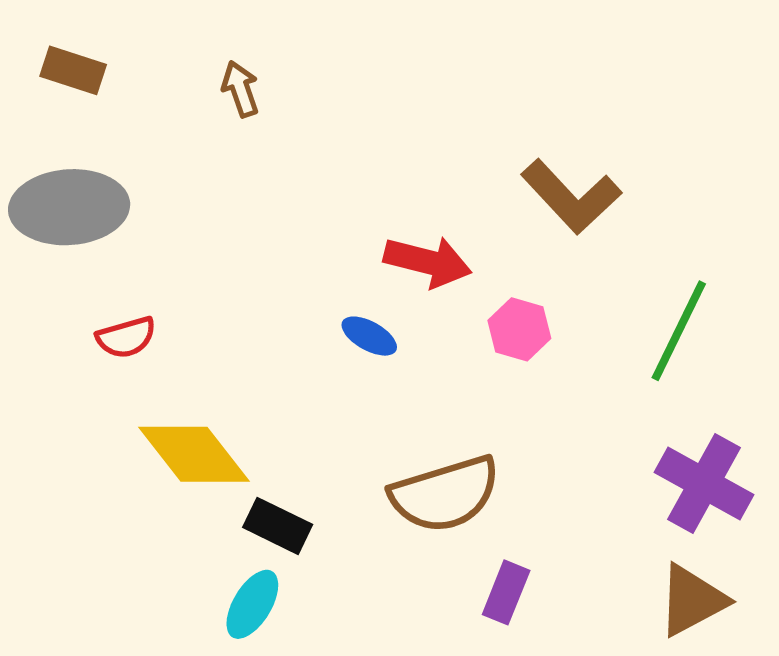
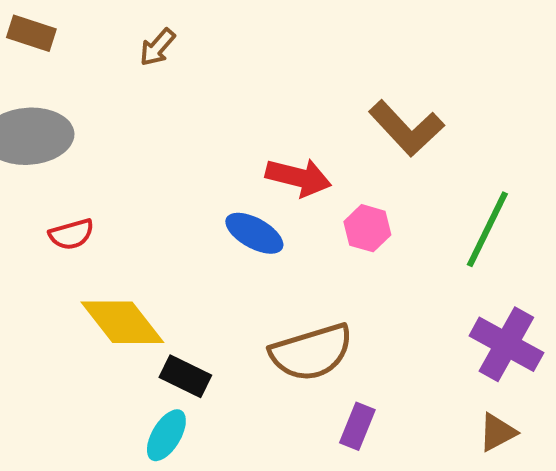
brown arrow: (240, 89) -> (157, 47), turned -120
blue ellipse: (369, 336) -> (254, 233), size x1.4
brown triangle: (692, 600) -> (497, 432), size x0.7

